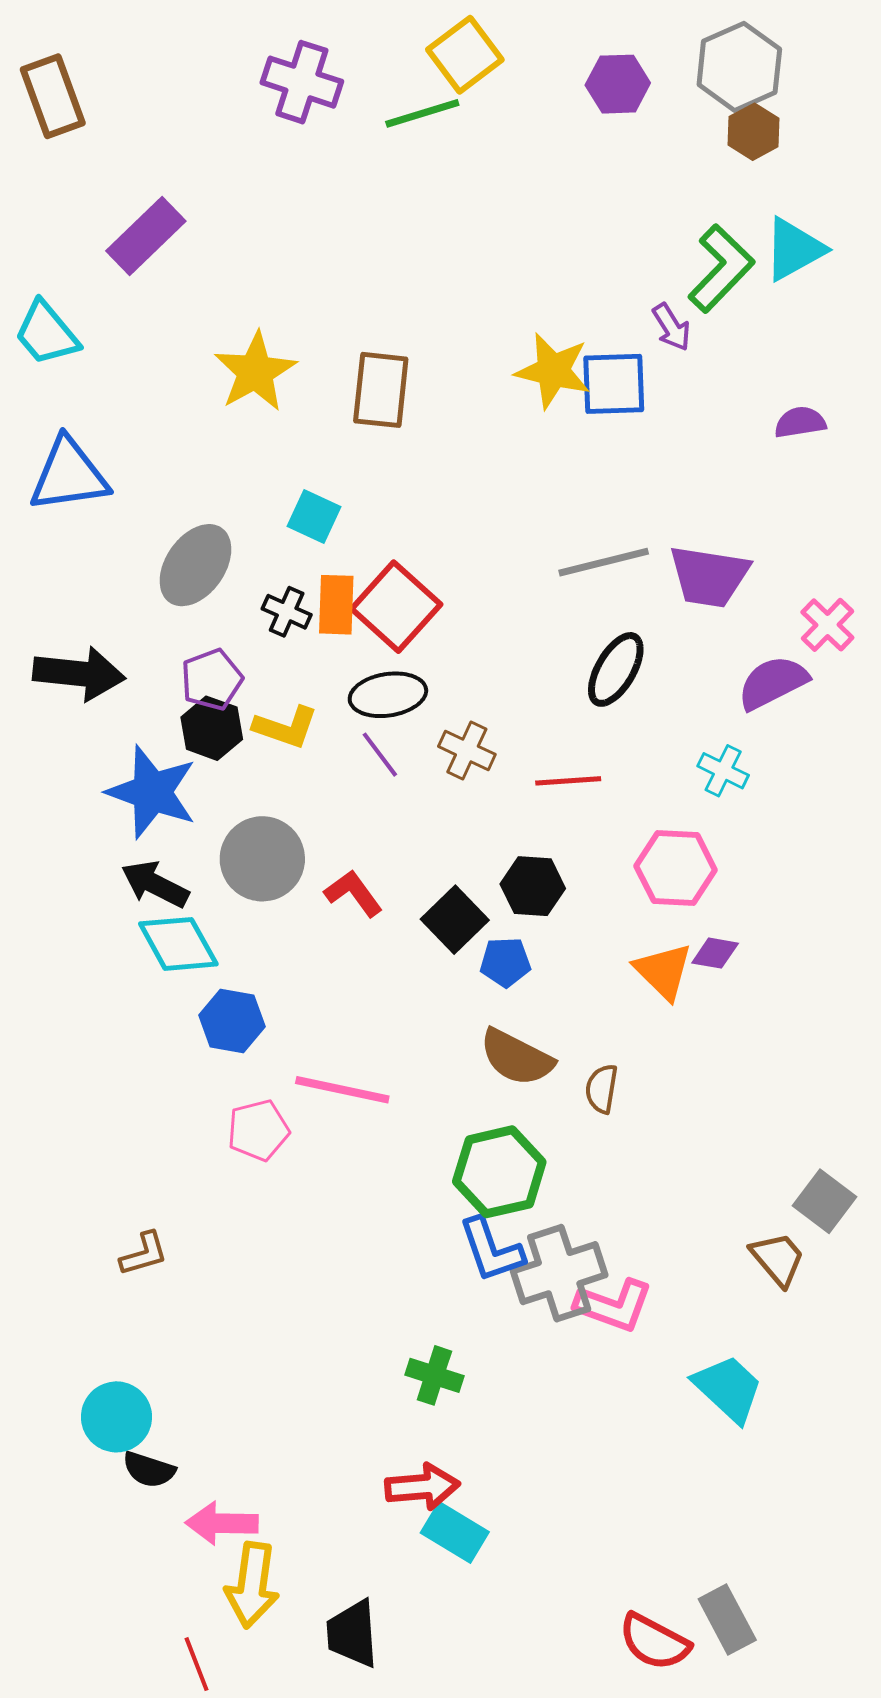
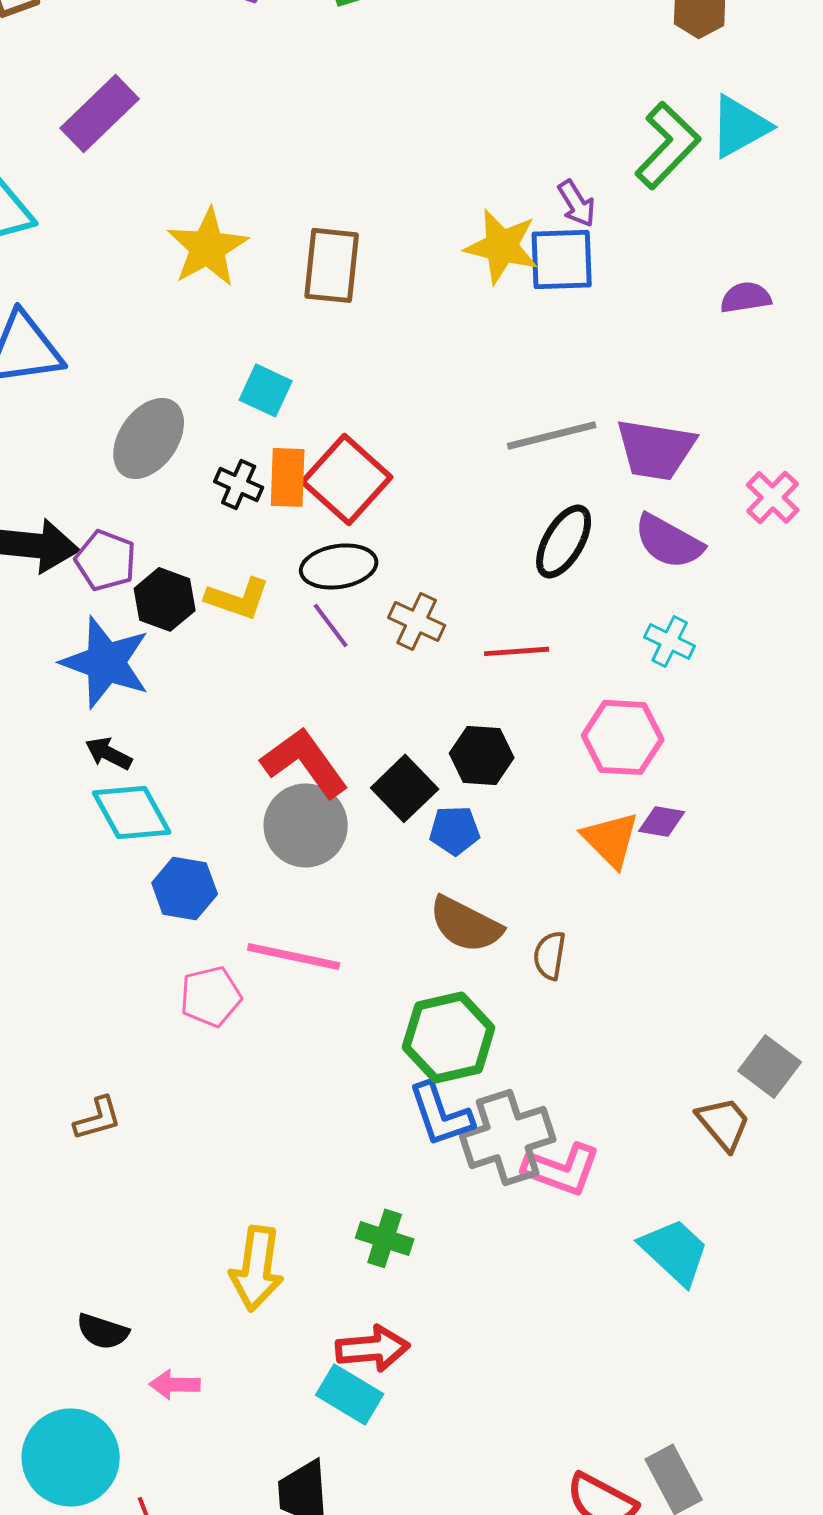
purple arrow: (671, 327) -> (577, 203), moved
purple pentagon: (212, 680) -> (106, 560), moved, turned -30
purple semicircle: (773, 683) -> (669, 541), moved, turned -124
gray circle: (262, 859) -> (306, 825), moved
black arrow: (155, 884) -> (109, 753), size x0.7
red L-shape: (353, 893) -> (305, 762), size x1.5
cyan circle: (116, 1417) -> (71, 1457), moved, size x1.4
pink arrow: (222, 1523) -> (175, 1384), size x0.7
cyan rectangle: (455, 1532) -> (350, 1394), moved
yellow arrow: (252, 1585) -> (257, 1268), moved

